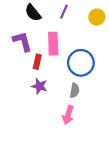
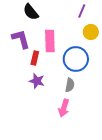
purple line: (64, 12) -> (82, 11), moved
yellow circle: (97, 17) -> (91, 32), moved

